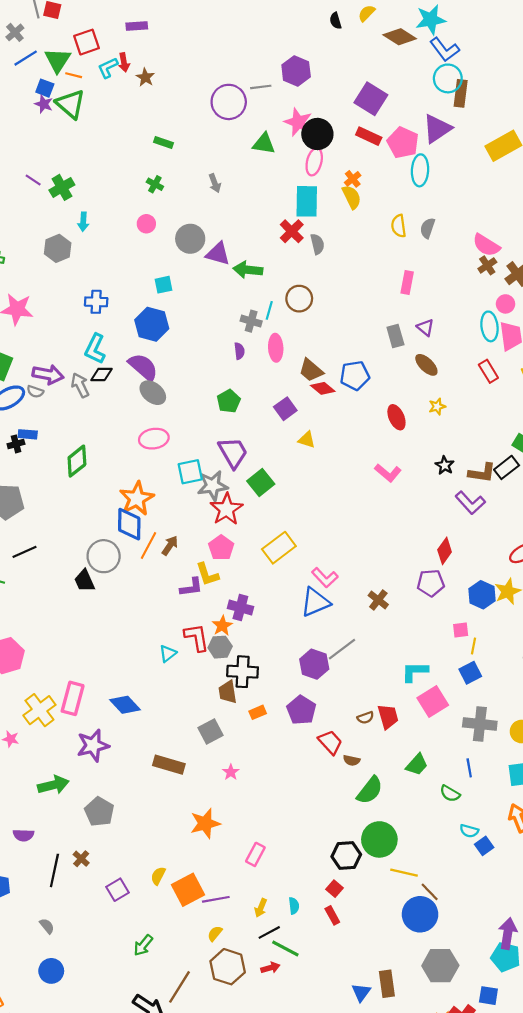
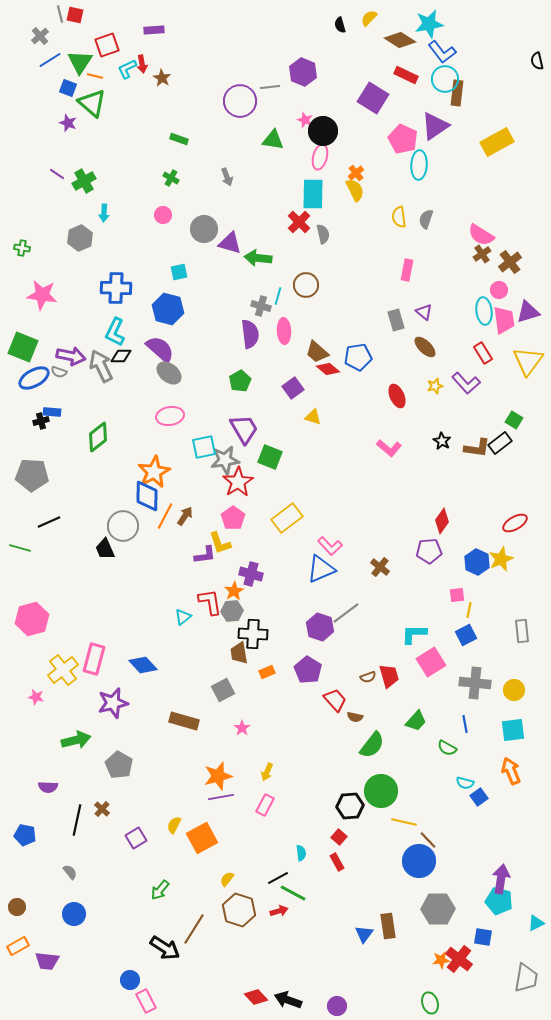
purple star: (44, 104) -> (68, 123), moved
pink star: (298, 122) -> (305, 120), size x0.6
red rectangle: (369, 136) -> (406, 75), moved
blue cross: (96, 302) -> (116, 288), size x1.4
purple semicircle: (239, 351) -> (250, 334), size x1.8
gray arrow: (80, 385) -> (101, 366), size x1.4
green square: (261, 482) -> (270, 457), turned -30
purple L-shape: (470, 503) -> (466, 383), moved
purple line: (216, 899) -> (221, 797), moved
yellow arrow: (261, 908) -> (267, 772), moved

